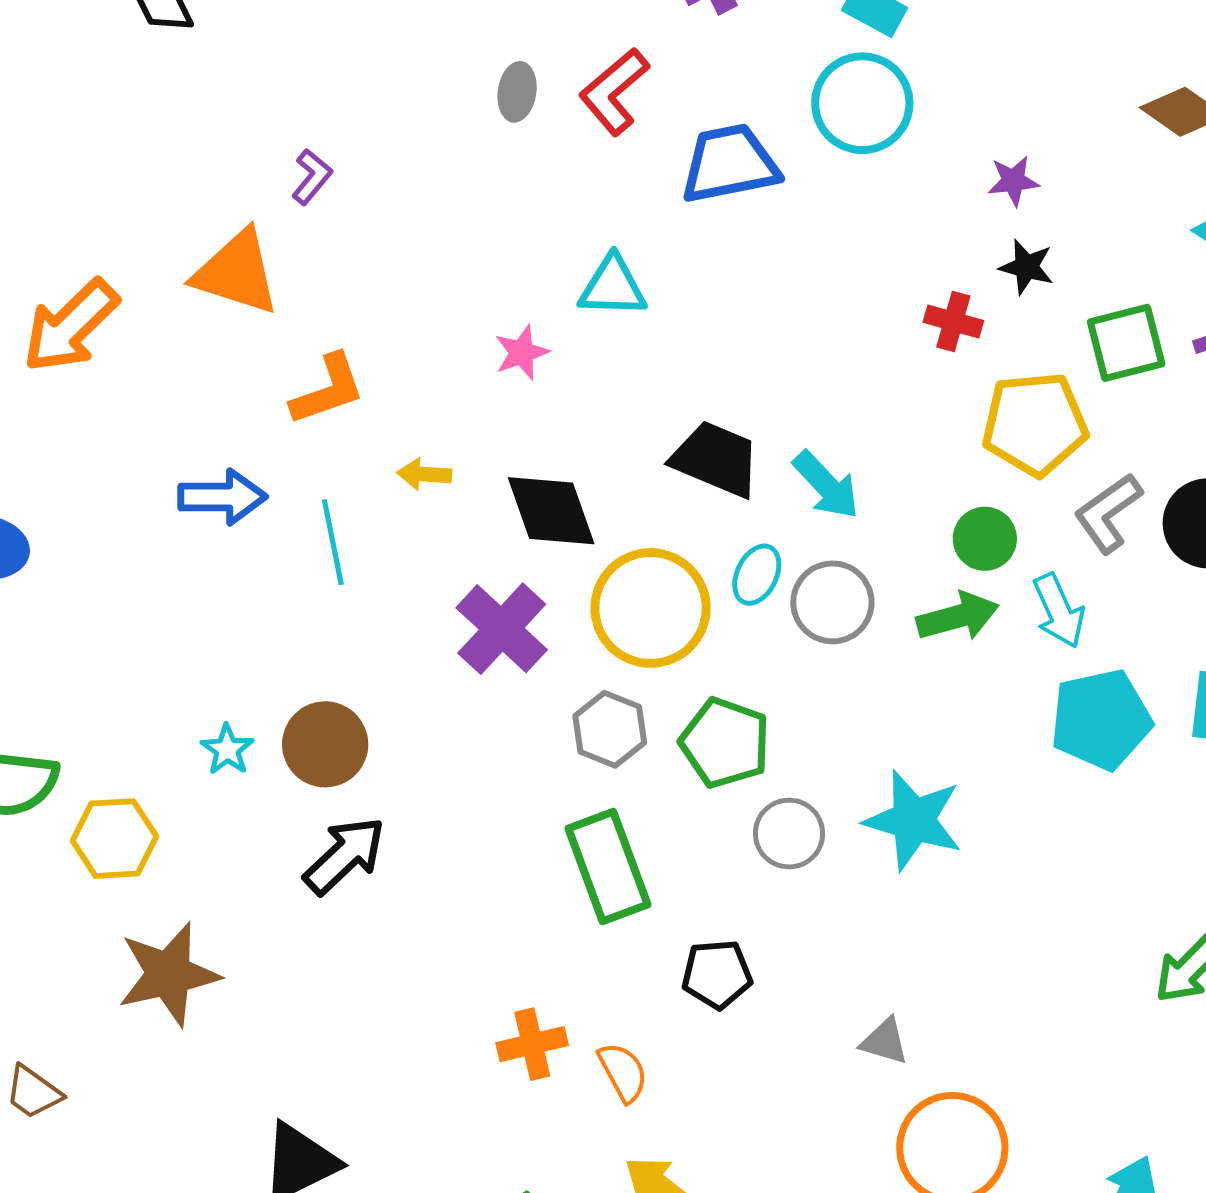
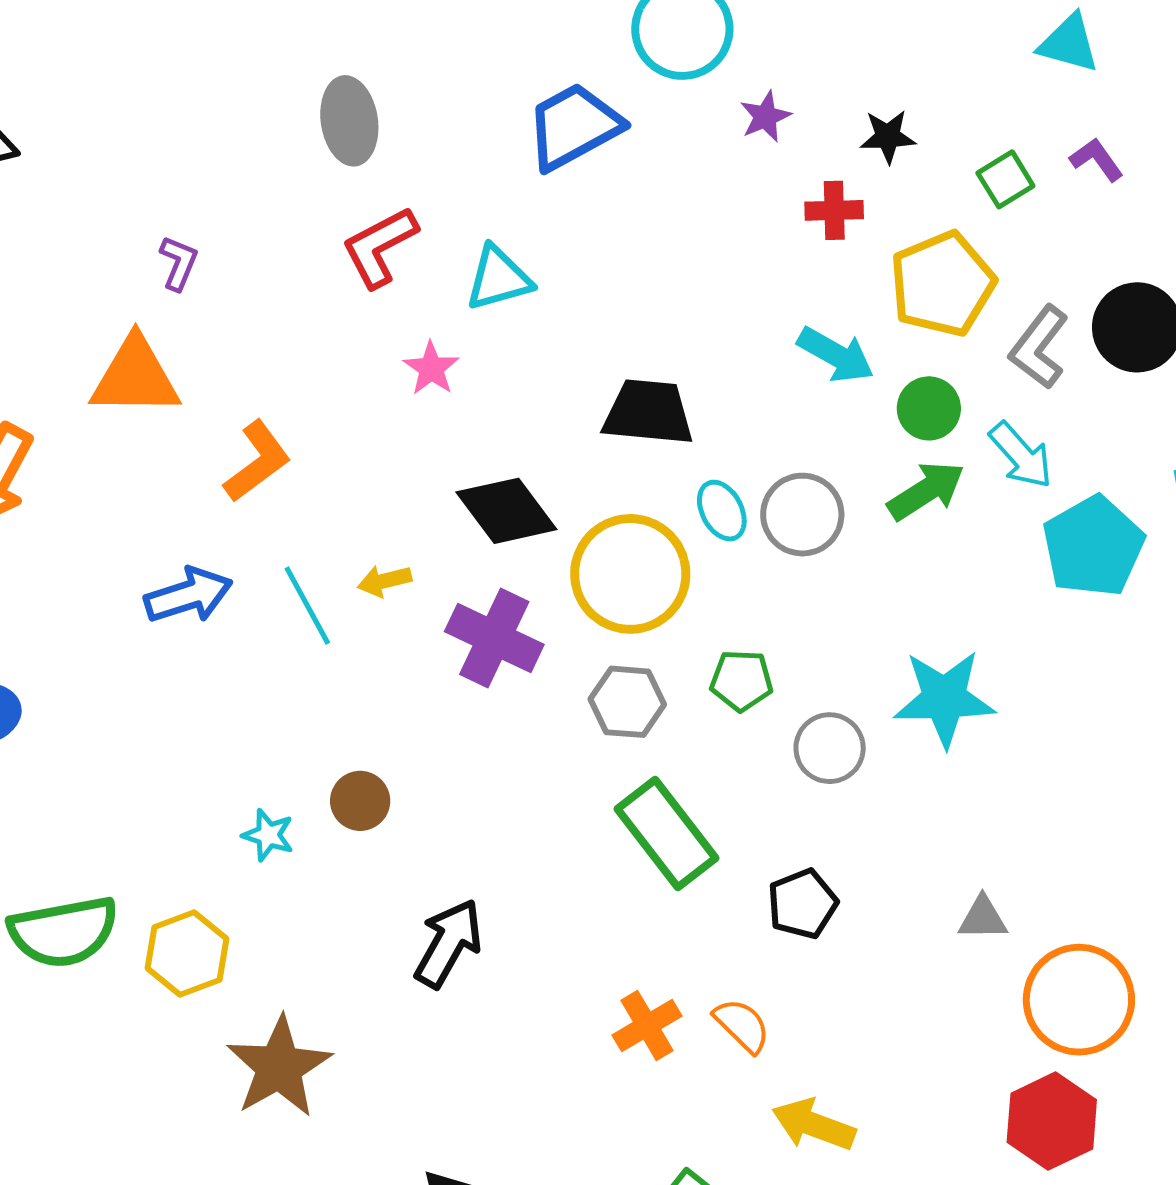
gray ellipse: (517, 92) -> (349, 121), size x1.5
red L-shape: (614, 92) -> (380, 247), moved, turned 30
purple star: (1013, 181) -> (765, 117), moved
green square: (1126, 343) -> (1005, 179), size x0.7
yellow arrow: (424, 474) -> (385, 581), moved
cyan arrow: (826, 485) -> (836, 355), moved
cyan ellipse: (757, 575) -> (722, 511), turned -36
green pentagon: (725, 743) -> (741, 681), size x0.7
brown circle: (325, 744) -> (360, 801), size x0.7
black arrow: (345, 856) -> (448, 943), moved

